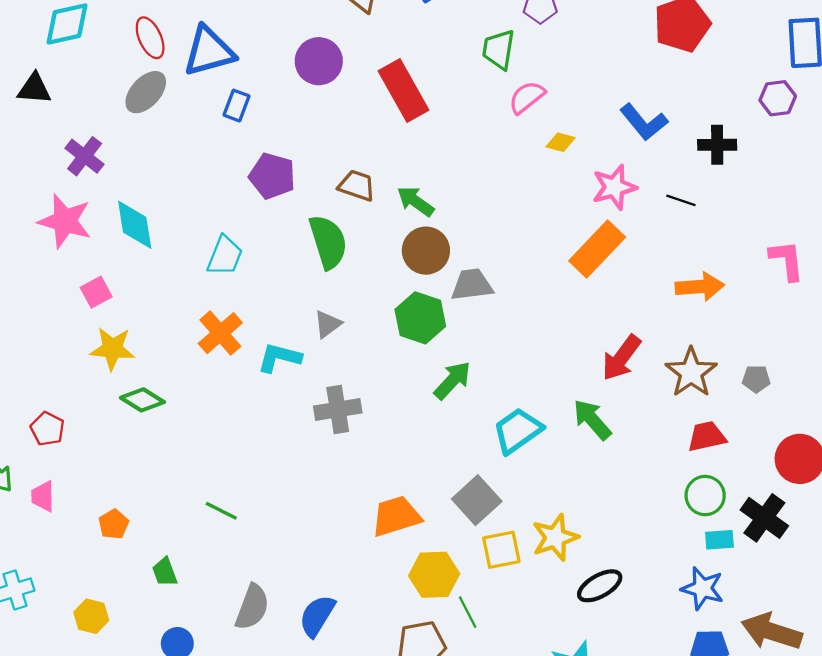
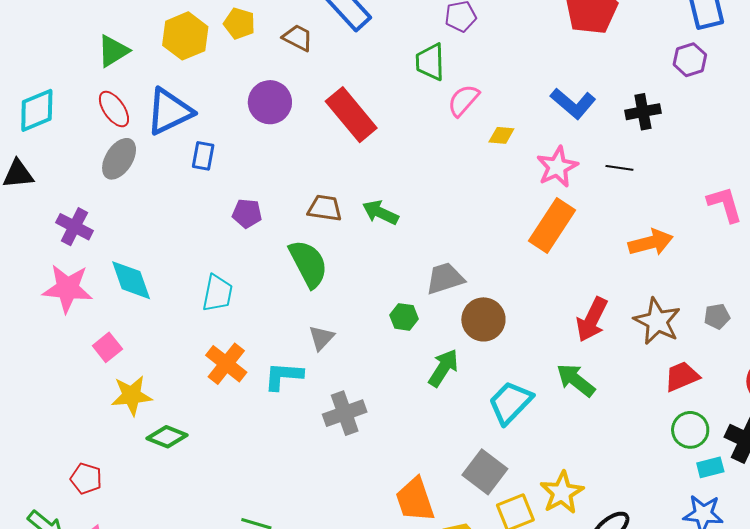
purple pentagon: (272, 176) -> (247, 213), size x0.7
brown circle: (426, 251) -> (483, 319), moved
green hexagon: (420, 318) -> (404, 317), size x0.6
orange trapezoid: (396, 516) -> (415, 500), turned -81

